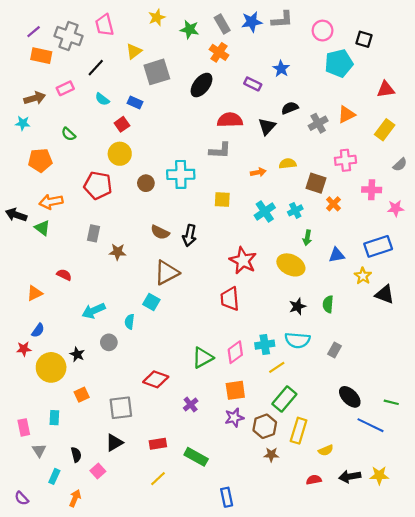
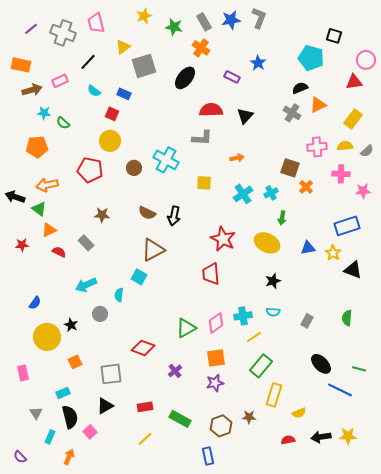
gray L-shape: (282, 20) -> (259, 18), turned -65
pink circle: (323, 31) -> (366, 60), moved
orange rectangle: (41, 56) -> (21, 65), moved
cyan pentagon: (339, 63) -> (311, 58), turned 30
black semicircle: (290, 108) -> (300, 88), moved
cyan star: (23, 123) -> (44, 113), moved
gray cross: (318, 123) -> (292, 113), turned -30
red square: (122, 124) -> (112, 114), turned -32
yellow semicircle: (288, 164) -> (345, 146), moved
cyan cross: (181, 174) -> (166, 160), turned 30
gray rectangle: (94, 233) -> (86, 243), moved, turned -56
brown star: (118, 252) -> (102, 215), moved
blue triangle: (337, 255) -> (308, 248), moved
orange triangle: (35, 293) -> (49, 230), moved
green semicircle: (328, 304) -> (347, 318), moved
cyan semicircle: (297, 340) -> (273, 312), size x0.6
red star: (24, 349) -> (22, 245), moved
cyan rectangle: (54, 418) -> (63, 393), moved, turned 64
brown hexagon: (265, 426) -> (221, 426), moved
pink rectangle: (24, 427) -> (23, 373), moved
black semicircle: (76, 455) -> (70, 417), size x1.6

